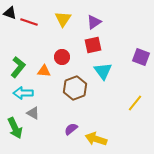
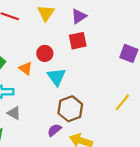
orange triangle: (44, 71) -> (26, 68), turned 32
cyan triangle: (103, 71) -> (57, 77), moved
brown hexagon: (75, 88) -> (70, 109), moved

